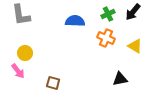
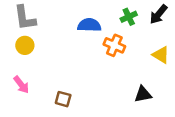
orange cross: (106, 38) -> (114, 45), moved
yellow circle: (25, 53) -> (25, 45), moved

